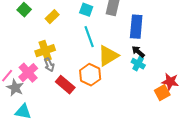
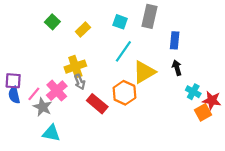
blue rectangle: (136, 27) -> (175, 40), size x0.7
cyan line: (89, 37) -> (123, 51), turned 55
black arrow: (138, 52) -> (177, 68), turned 32
cyan cross: (138, 64) -> (193, 92), moved

